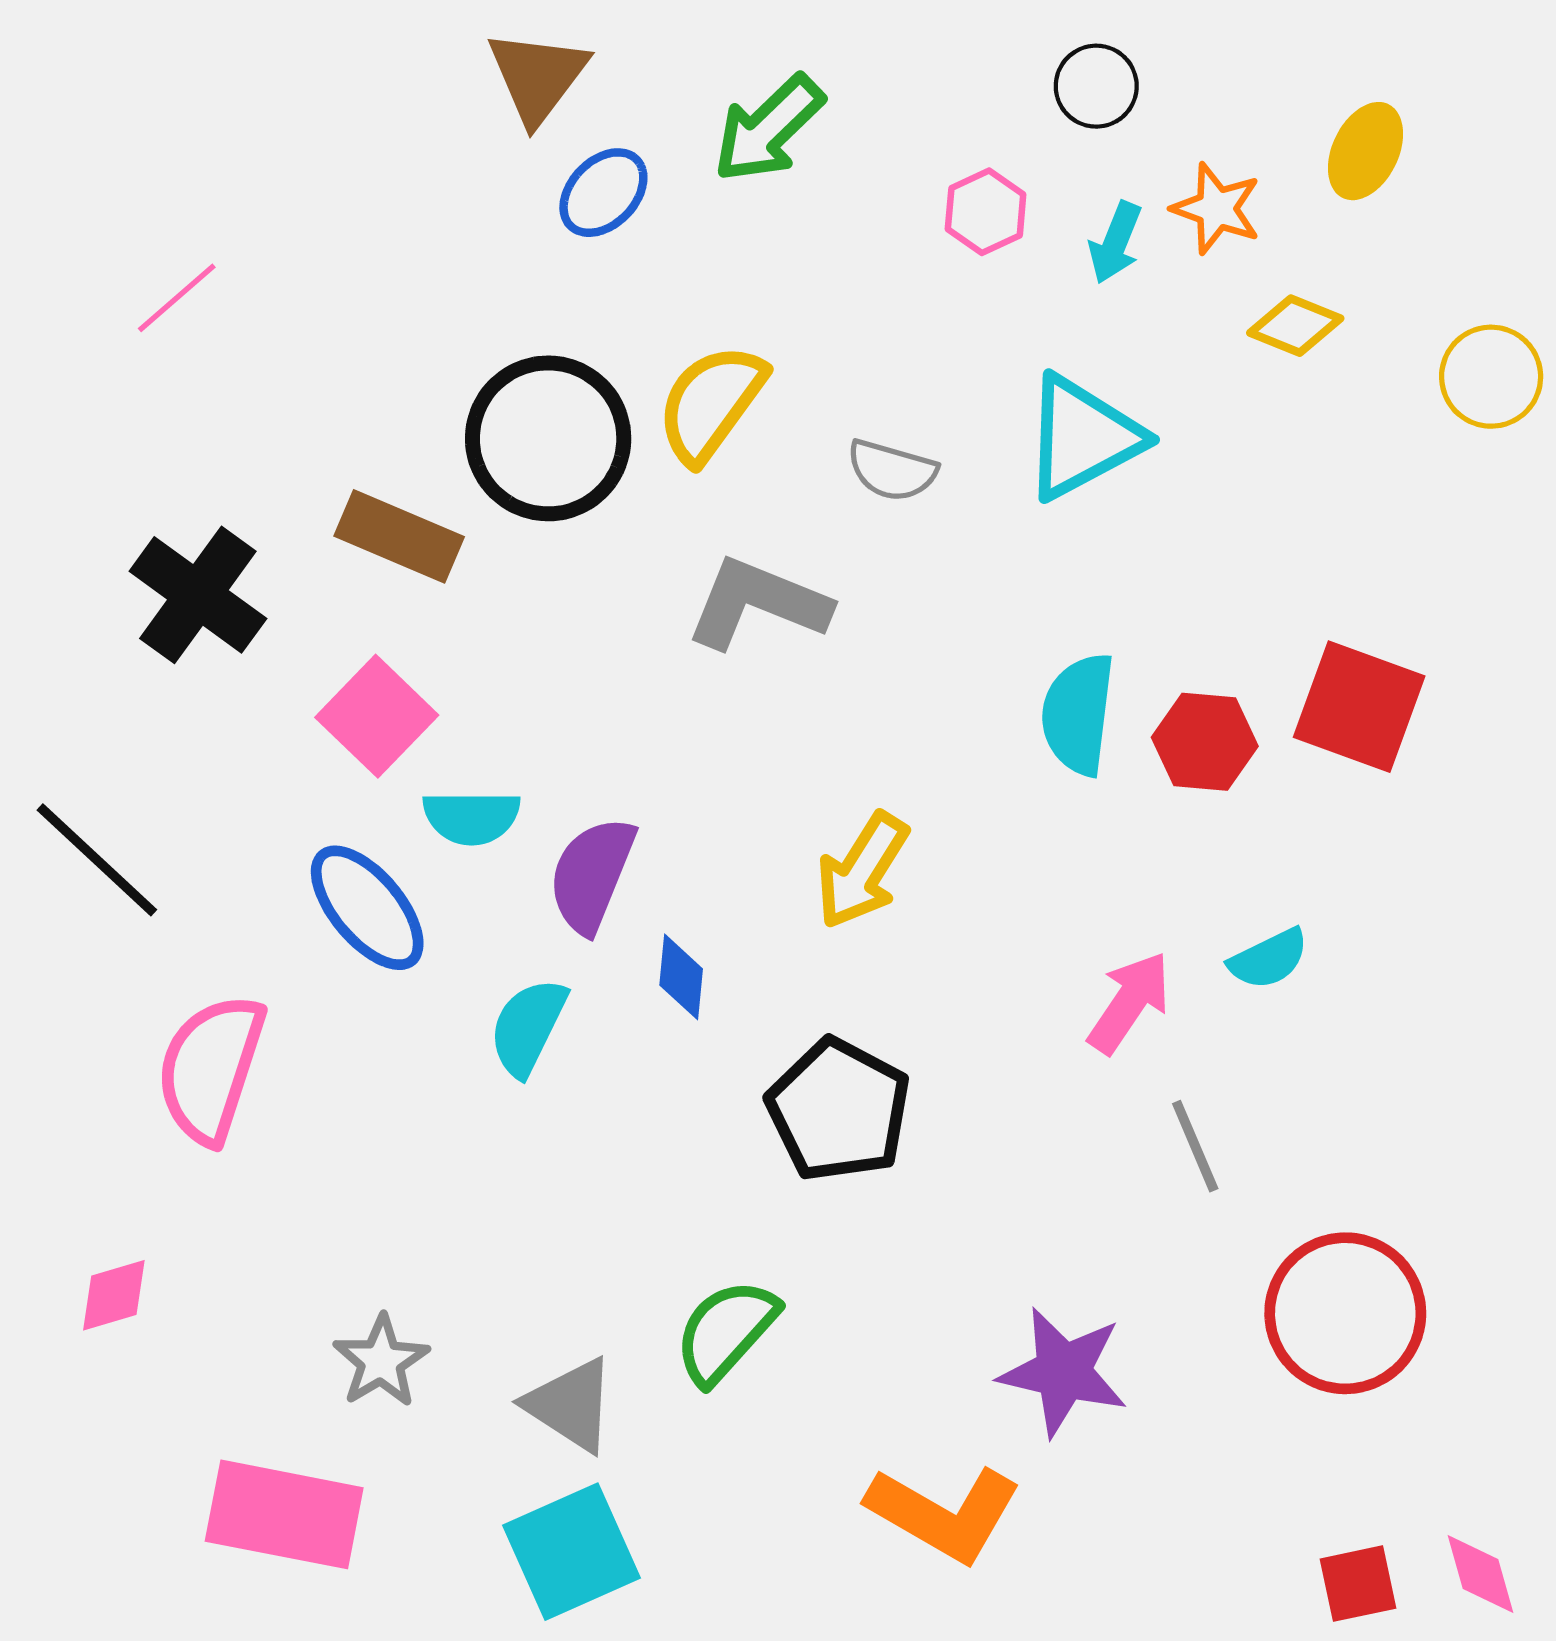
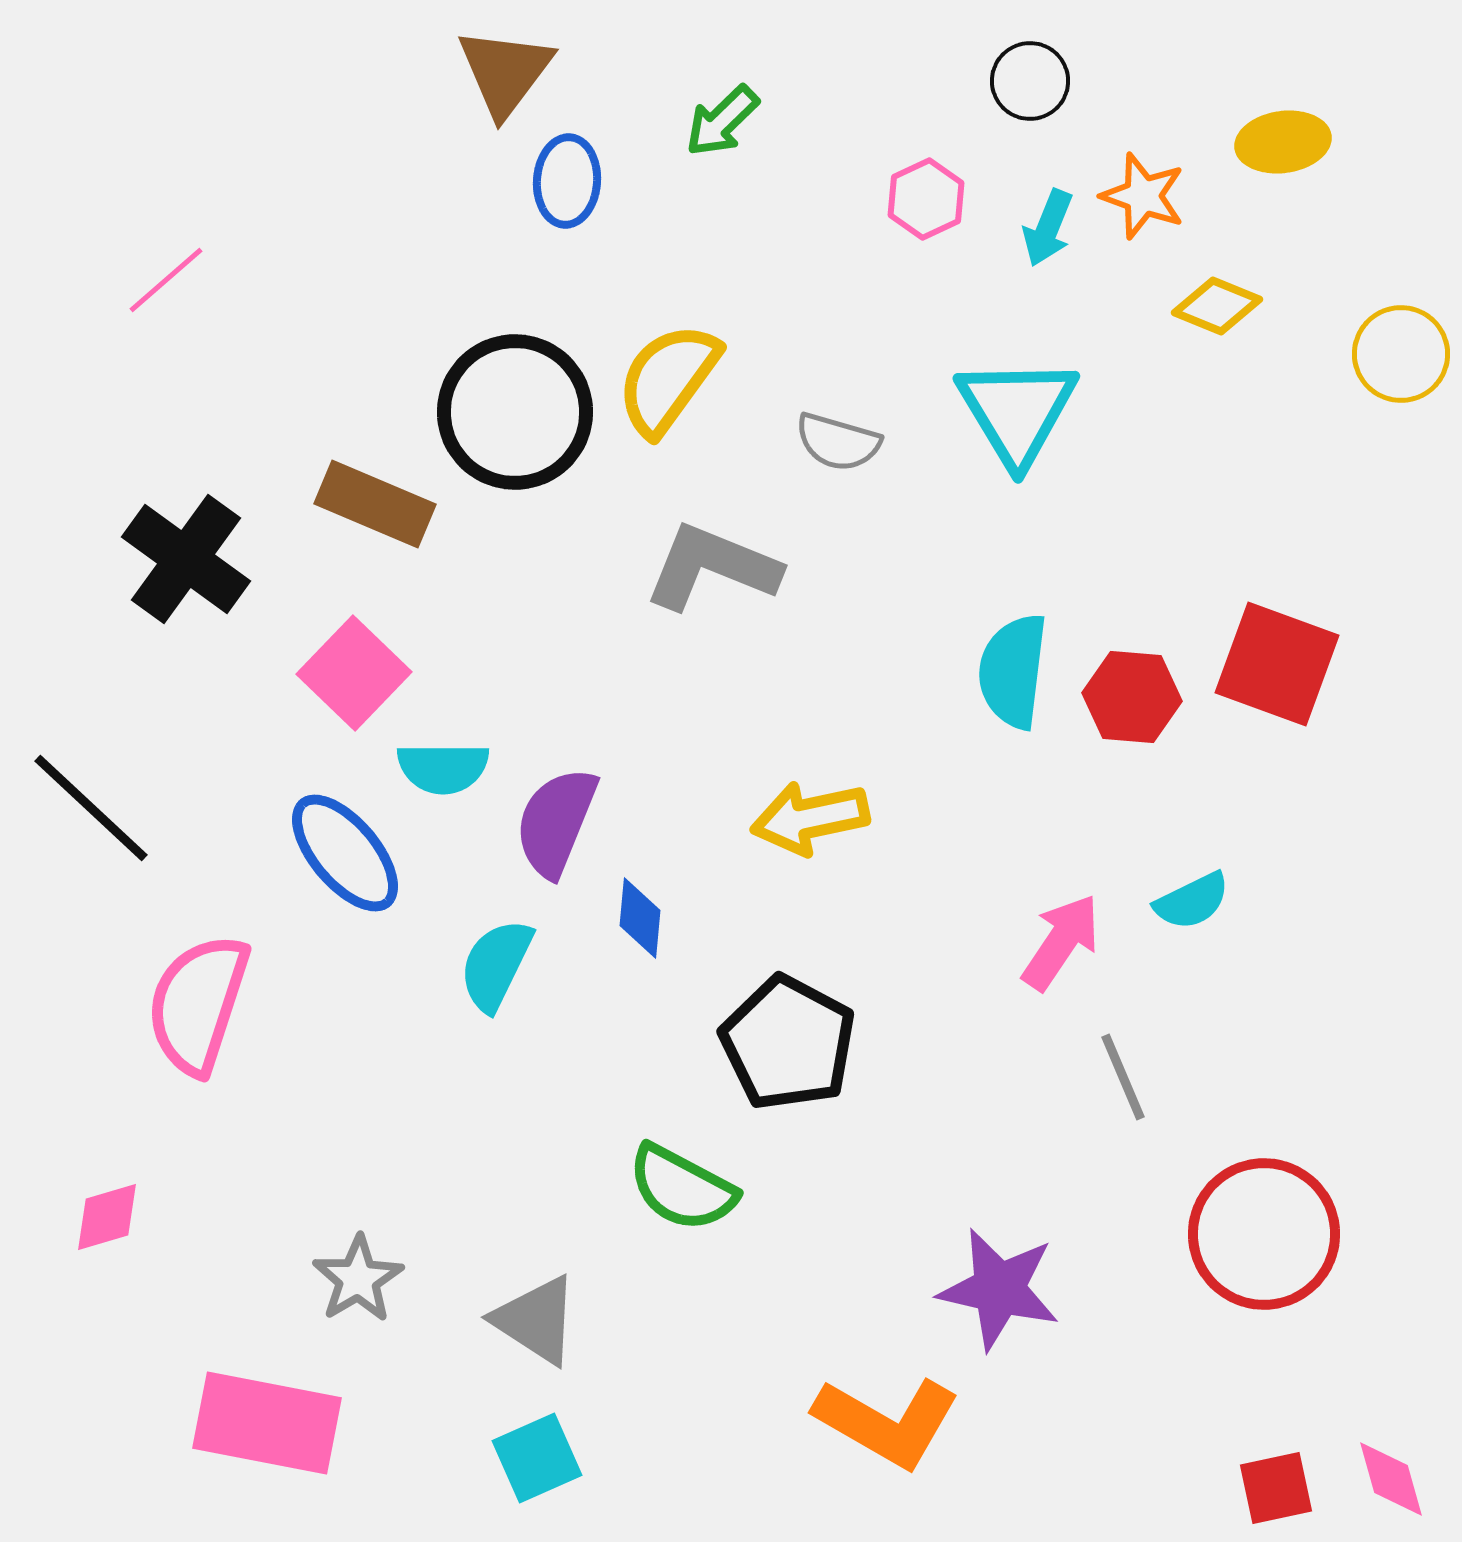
green arrow: (768, 129) -> (722, 121), size x0.7
yellow ellipse: (1365, 151) -> (1283, 142), turned 56
blue ellipse: (603, 193) -> (567, 181), turned -40
cyan triangle: (1082, 437) -> (1017, 411), turned -33
yellow arrow: (862, 871) -> (810, 818), turned 46
green semicircle: (726, 1331) -> (682, 1188), moved, turned -104
cyan square: (572, 1552) -> (537, 1458), size x0.7

